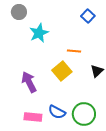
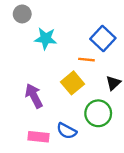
blue square: (88, 16) -> (103, 39), moved, size x1.5
cyan star: (39, 33) -> (46, 39), turned 30
green circle: (84, 114) -> (98, 113), moved

